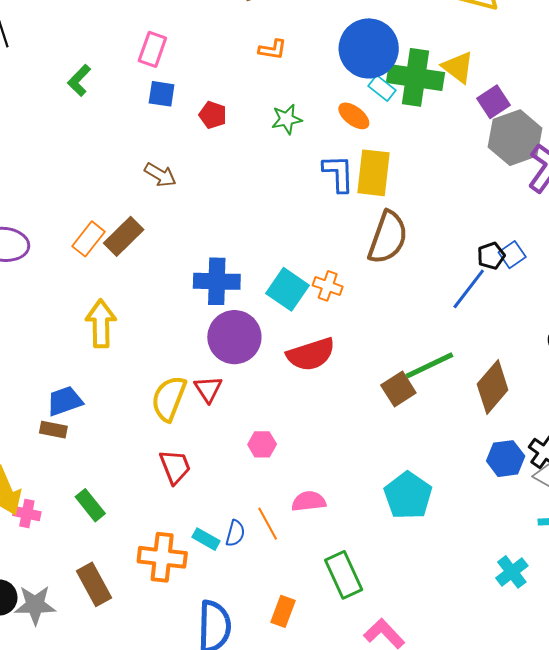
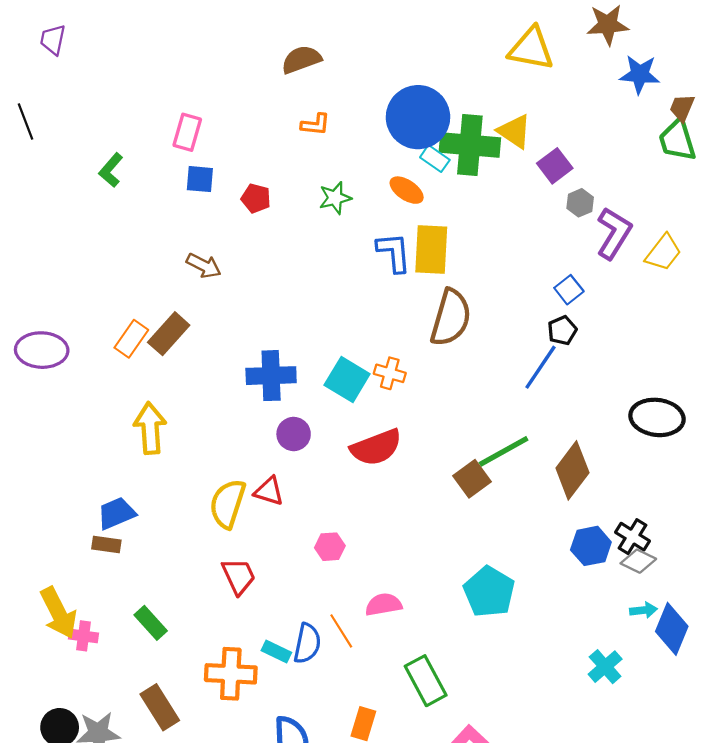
gray hexagon: (515, 138) -> (580, 203), size x0.5
blue square: (512, 255) -> (569, 290), moved
purple circle: (234, 337) -> (294, 434), size x0.6
red triangle: (208, 389) -> (269, 491), turned -36
blue semicircle: (235, 533) -> (307, 643), size x1.4

